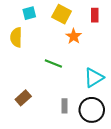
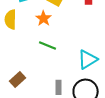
orange star: (74, 36) -> (44, 18), moved

